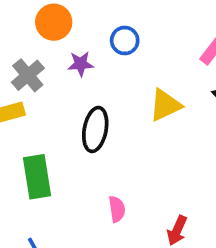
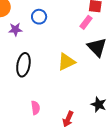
yellow triangle: (165, 105) -> (66, 62), moved

